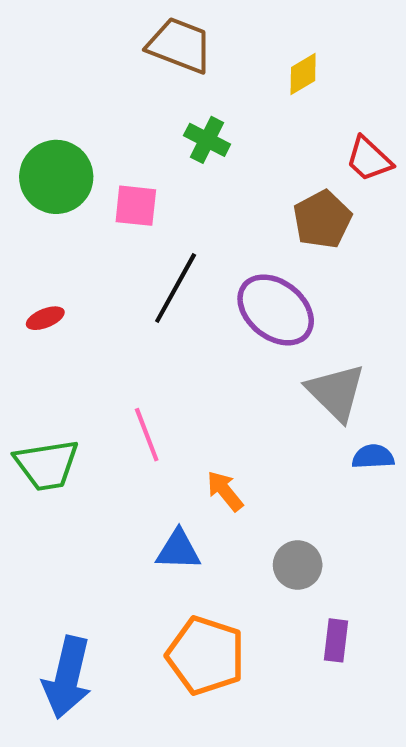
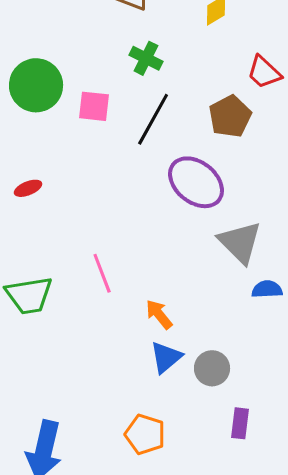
black line: (176, 288) -> (153, 119), moved
blue triangle: (178, 550) -> (166, 357), moved, turned -42
orange pentagon: (206, 656) -> (145, 434), size x0.7

